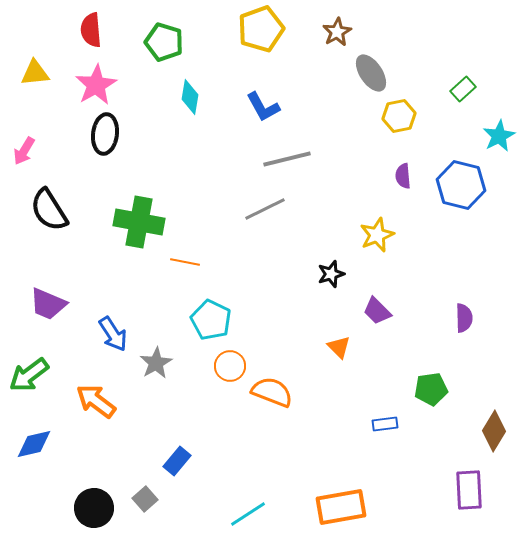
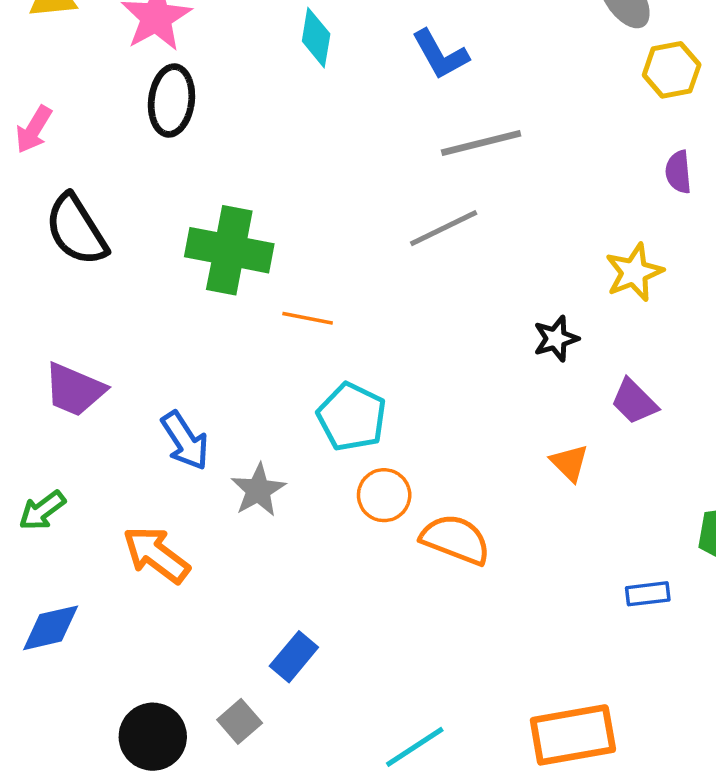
green arrow: (29, 375) -> (42, 510), size x0.7

